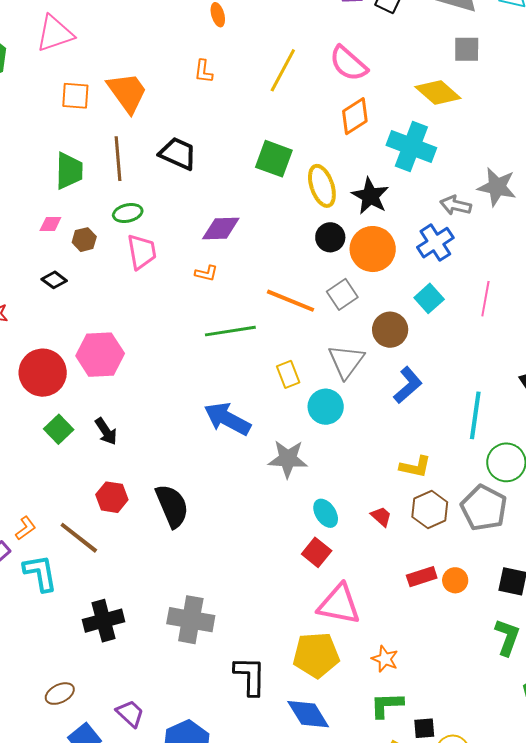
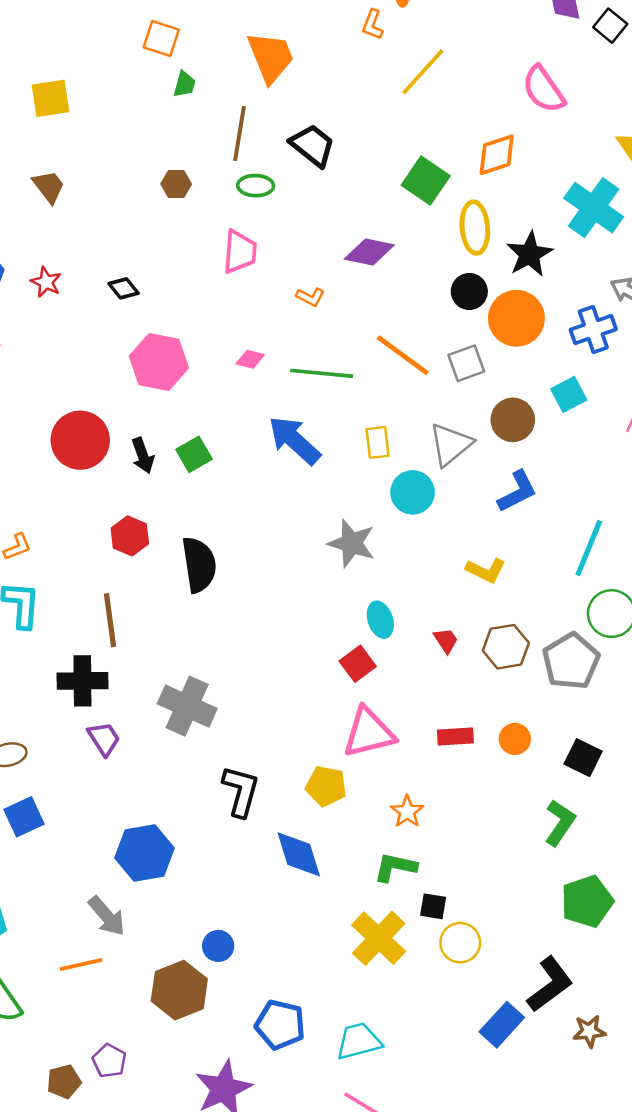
yellow line: (283, 70) -> (423, 72), moved
orange L-shape: (204, 71) -> (372, 25), moved
orange square: (75, 96) -> (161, 39), moved
orange diamond: (355, 116) -> (497, 155), moved
green trapezoid: (69, 171) -> (184, 84), moved, size x0.6
green ellipse: (128, 213) -> (256, 186), moved
pink diamond: (50, 224) -> (250, 359), moved
purple diamond: (221, 229) -> (369, 252), moved
brown hexagon: (84, 240) -> (176, 184), moved
black diamond: (54, 280) -> (124, 288), moved
red circle: (43, 373) -> (80, 440), moved
blue arrow: (227, 419) -> (294, 440), moved
green square: (59, 429) -> (194, 454), moved
yellow L-shape: (415, 467) -> (486, 570), moved
brown line: (79, 538) -> (110, 620), moved, turned 30
red rectangle: (422, 577) -> (455, 737), moved
pink triangle: (339, 604) -> (369, 733), turned -39
yellow pentagon: (316, 655) -> (326, 786), size x0.7
purple trapezoid: (130, 713) -> (104, 739), moved

